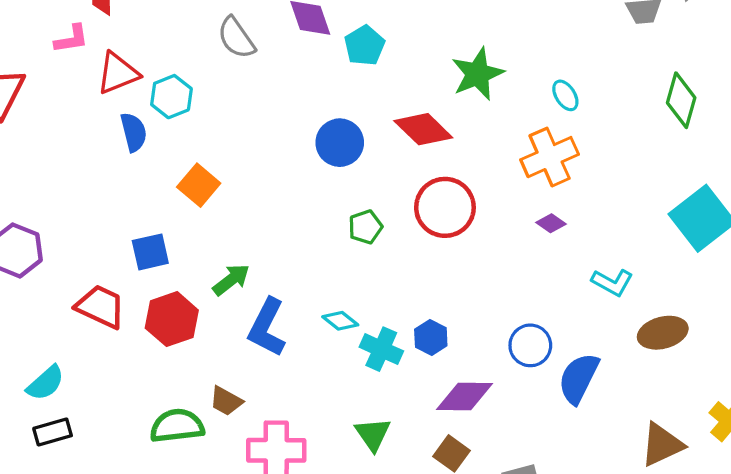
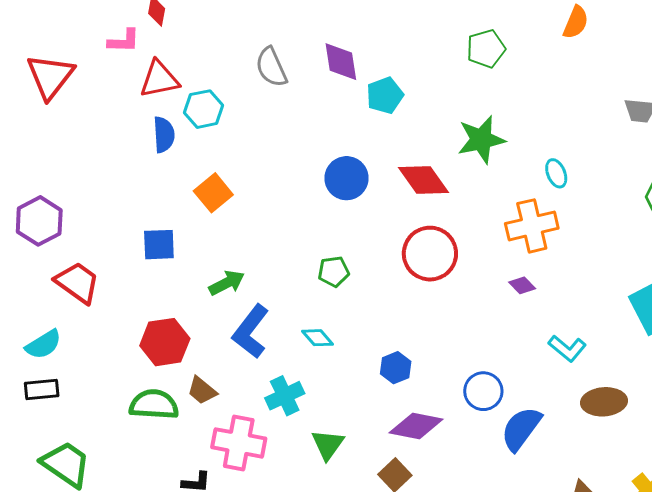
green pentagon: (365, 227) -> (334, 272), moved
red trapezoid: (101, 307) -> (77, 282), moved
red hexagon: (172, 319) -> (165, 342), moved
cyan cross: (381, 349) -> (285, 396), moved, turned 30

